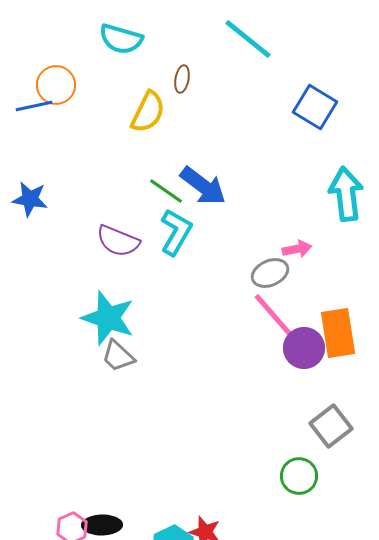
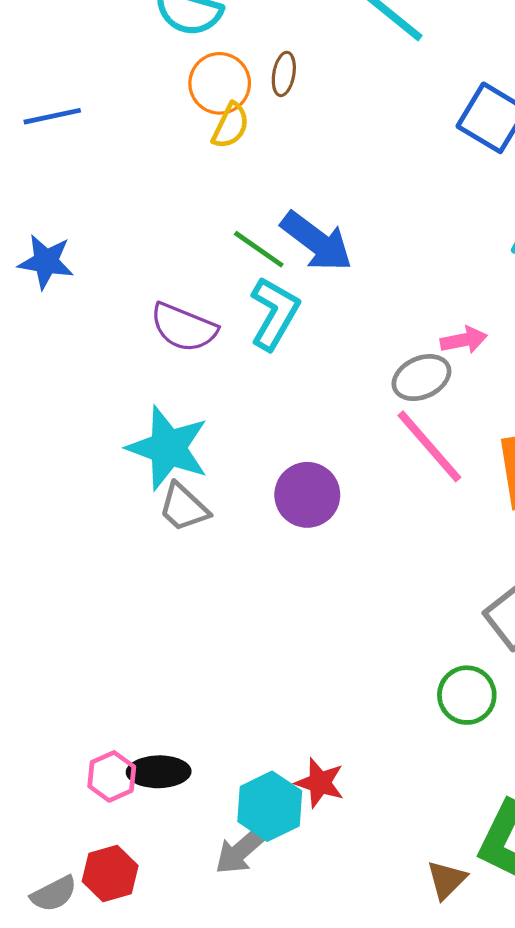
orange circle: (56, 85) -> (220, 83), moved
yellow semicircle: (148, 112) -> (231, 126), size x0.7
purple circle: (304, 348) -> (307, 495), moved

